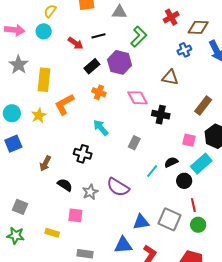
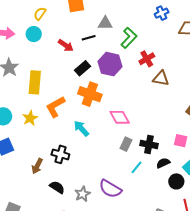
gray triangle: (119, 12) -> (105, 23), moved
red cross: (171, 17) -> (147, 59), moved
blue cross: (184, 50) -> (162, 13), moved
orange cross: (99, 92) -> (90, 94), size x1.6
pink diamond: (138, 98) -> (120, 117), moved
black cross: (161, 115) -> (149, 144), moved
cyan arrow: (101, 128) -> (81, 128), moved
black cross: (83, 154) -> (60, 154), moved
cyan line: (152, 171) -> (137, 167), moved

